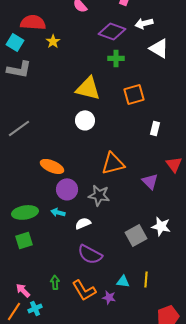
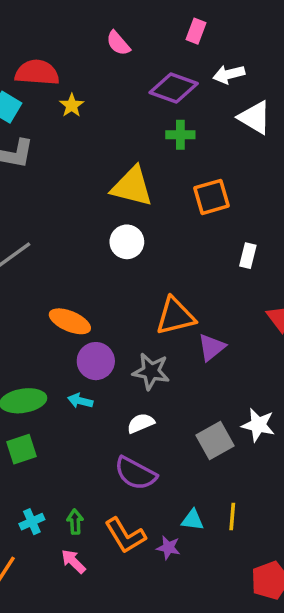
purple triangle: (150, 181) -> (212, 347), moved, turned 36
white semicircle: (83, 223) -> (141, 423), moved
pink arrow: (23, 290) -> (73, 561), moved
cyan cross: (35, 308) -> (32, 522), moved

